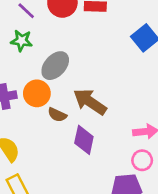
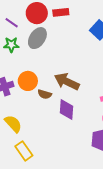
gray ellipse: (55, 66) -> (37, 38), moved

